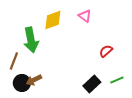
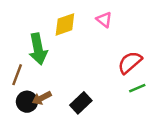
red semicircle: (106, 51) -> (130, 62), size x1.5
green line: (117, 80) -> (137, 88), moved
black rectangle: (92, 84) -> (81, 103), moved

